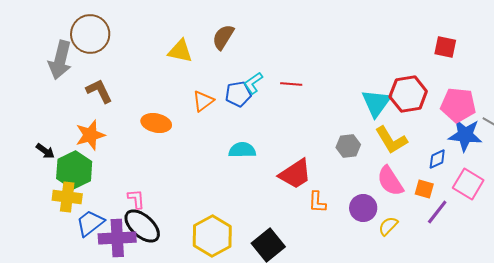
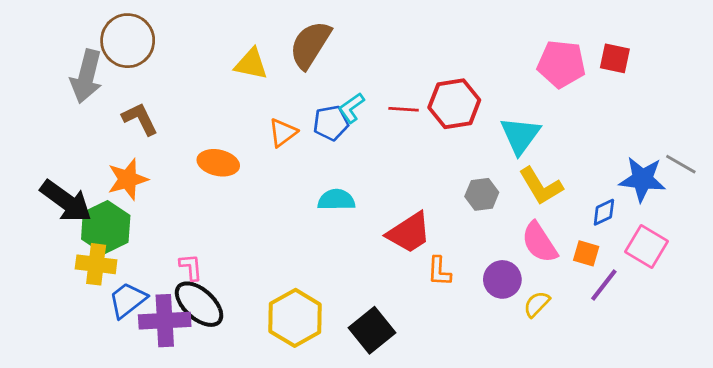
brown semicircle: (223, 37) -> (310, 45), size x1.4
red hexagon: (408, 94) -> (454, 104), moved
pink pentagon: (458, 105) -> (561, 64), moved
black arrow: (45, 151) -> (66, 201), size x2.0

